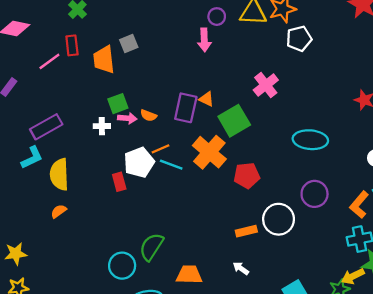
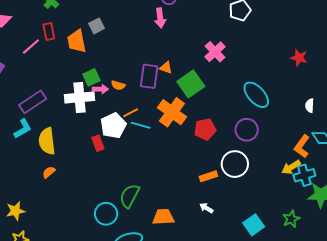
white cross: (102, 126) -> (80, 97), size x2.0
cyan ellipse: (310, 140) -> (256, 95), turned 48
purple circle: (315, 194) -> (247, 130), moved
yellow arrow: (353, 276) -> (291, 167), moved

